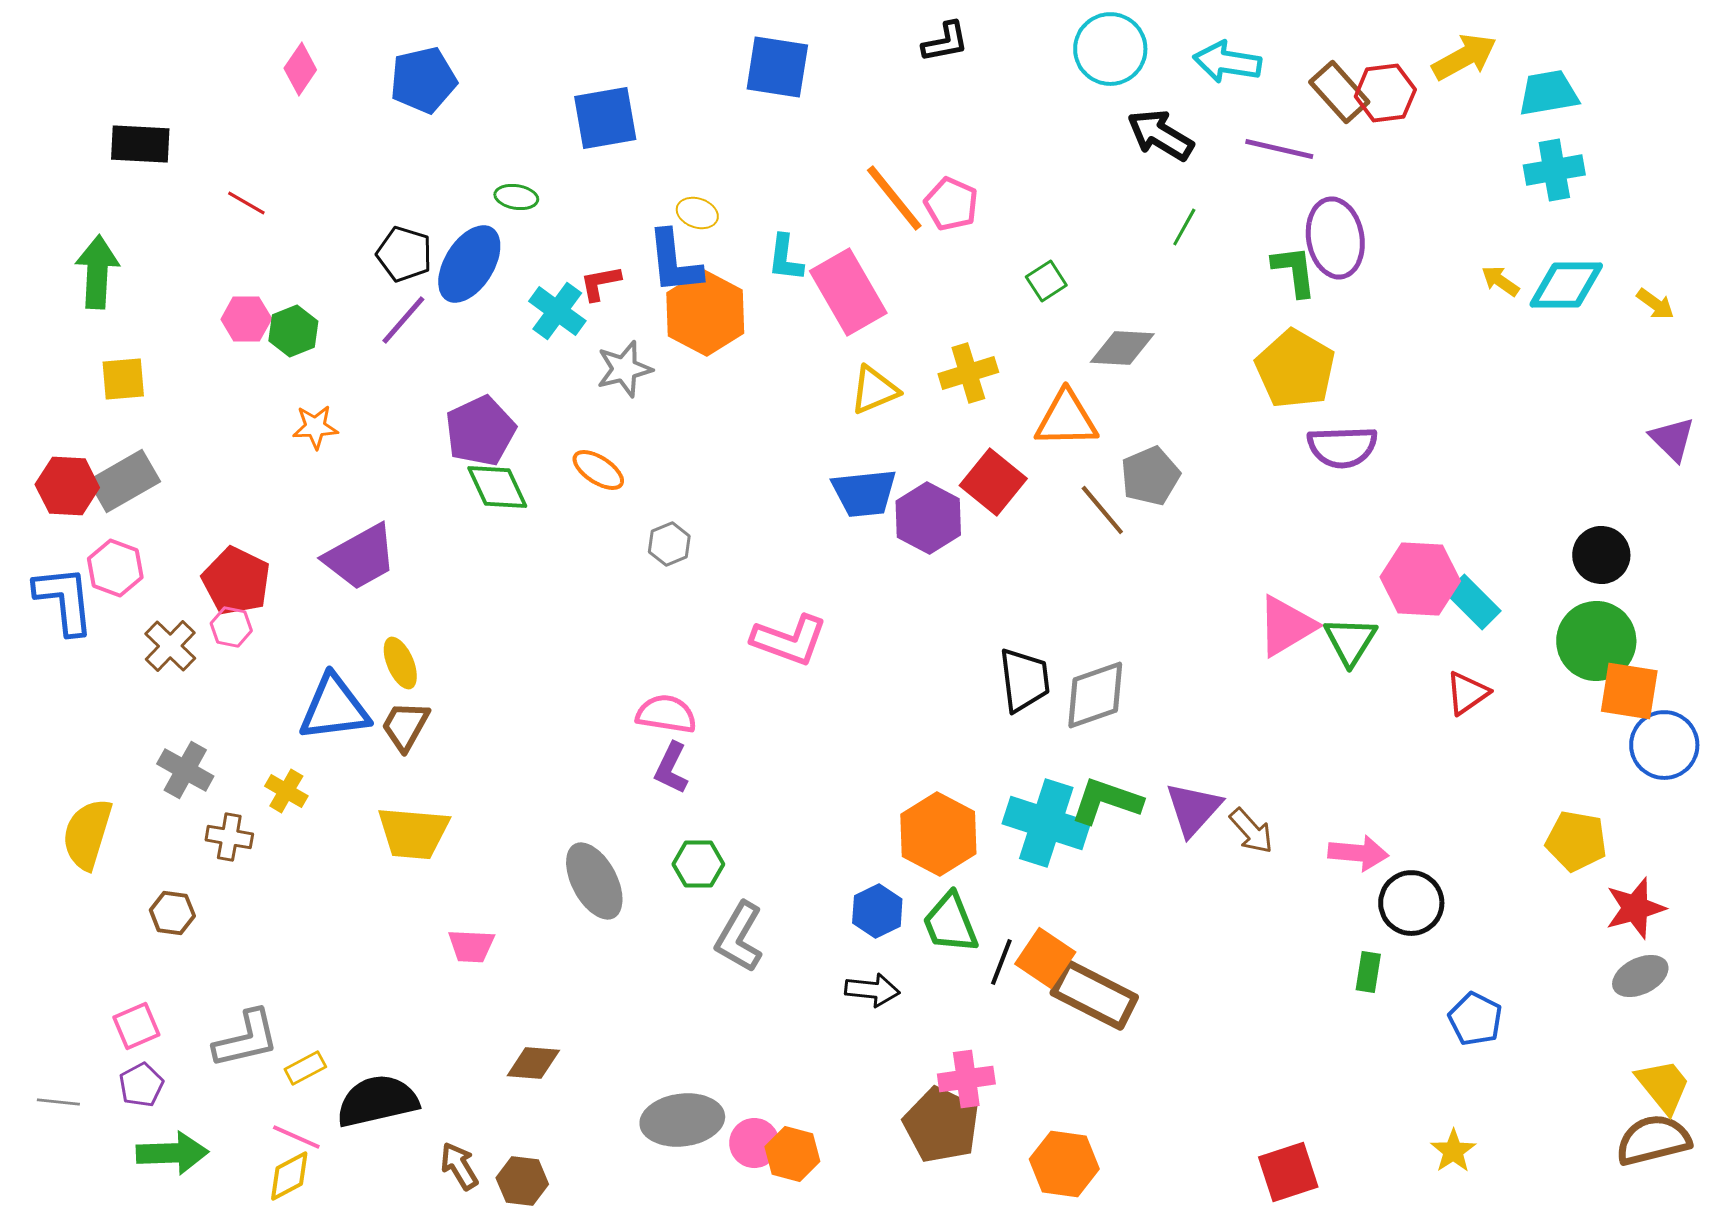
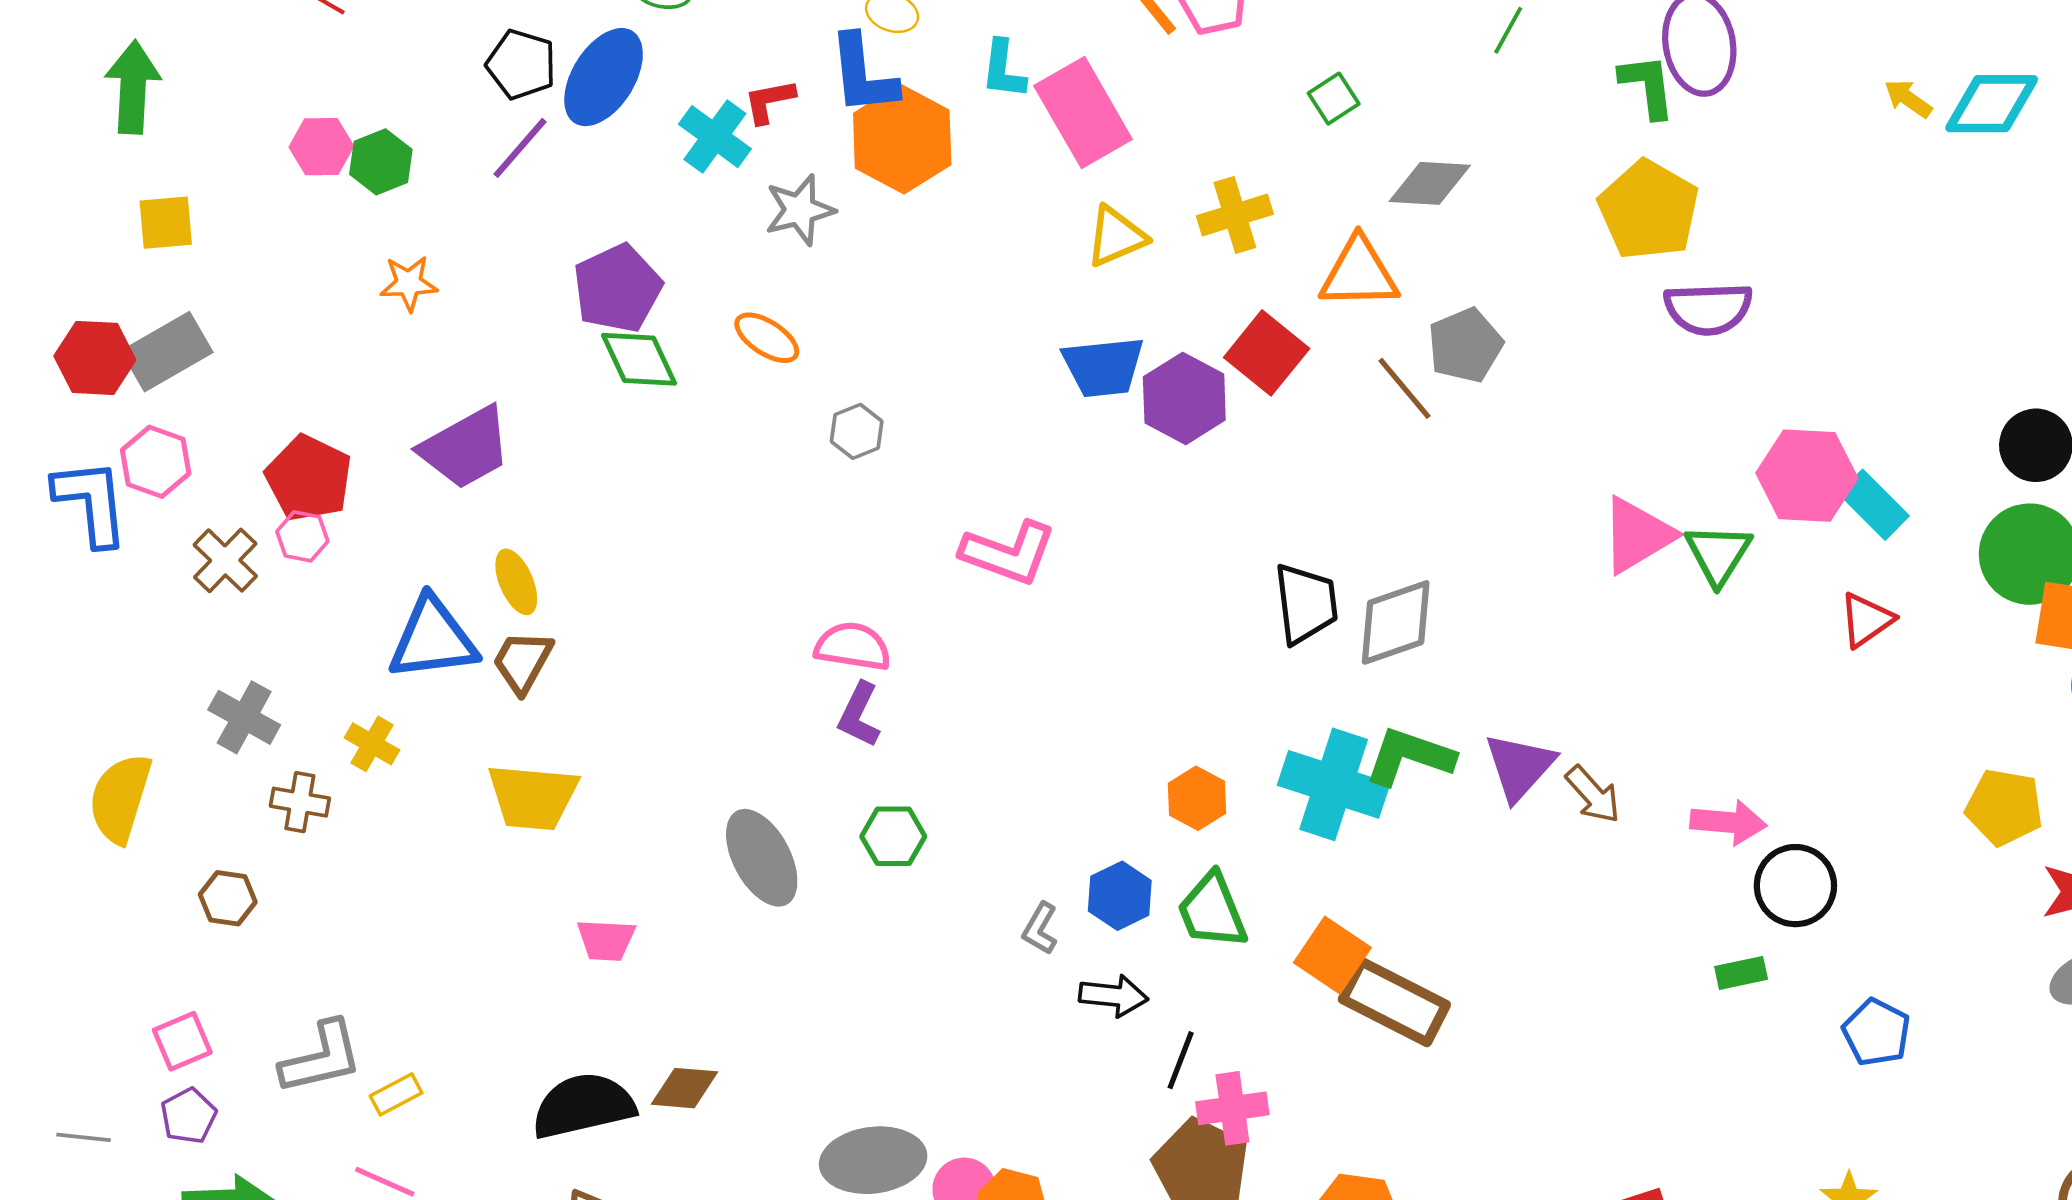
orange hexagon: (938, 834) -> (1197, 798), size x0.6
gray L-shape: (739, 937) -> (1040, 929), moved, size x0.6
black line: (1001, 962) -> (1181, 1060), moved
green rectangle: (1368, 972) -> (1741, 973), turned 69
black semicircle: (377, 1101) -> (583, 1106), moved

